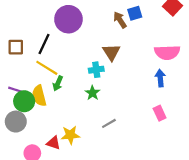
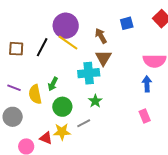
brown arrow: (120, 20) -> (101, 36), moved
yellow line: (47, 68) -> (68, 43), moved
cyan cross: (96, 70) -> (89, 73), size x1.5
green star: (92, 93) -> (95, 101), moved
green circle: (24, 101) -> (62, 107), moved
gray line: (109, 123) -> (84, 123), moved

